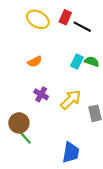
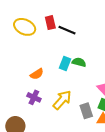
red rectangle: (65, 17) -> (50, 23), turned -32
orange semicircle: (35, 62) -> (37, 74), moved

